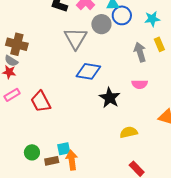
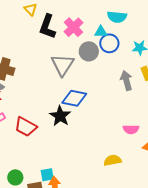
pink semicircle: (140, 84) -> (131, 129), moved
black star: (110, 98) -> (60, 116), moved
red trapezoid: (41, 102) -> (26, 127), turned -35

